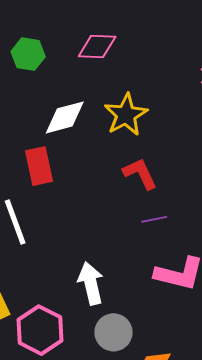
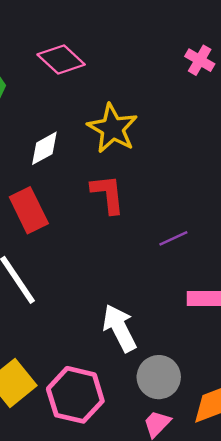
pink diamond: (97, 46) -> (61, 60), turned 54
white diamond: (65, 117) -> (44, 148), size x0.7
red L-shape: (140, 174) -> (108, 194), moved, turned 33

